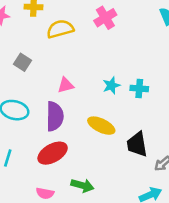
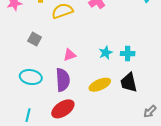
yellow ellipse: (101, 126) -> (100, 85), turned -45
black trapezoid: (137, 144) -> (129, 83), moved

